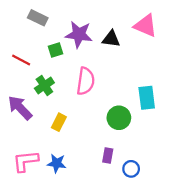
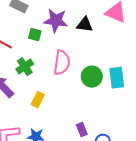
green square: (56, 50) -> (35, 35), turned 32
green circle: (119, 118) -> (92, 77), moved
purple rectangle: (108, 156) -> (82, 130), turned -32

